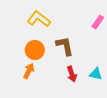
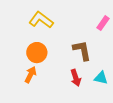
brown L-shape: (65, 46) -> (82, 50), moved

